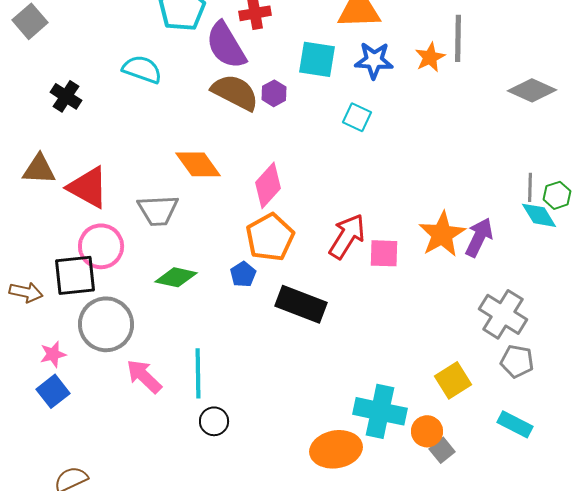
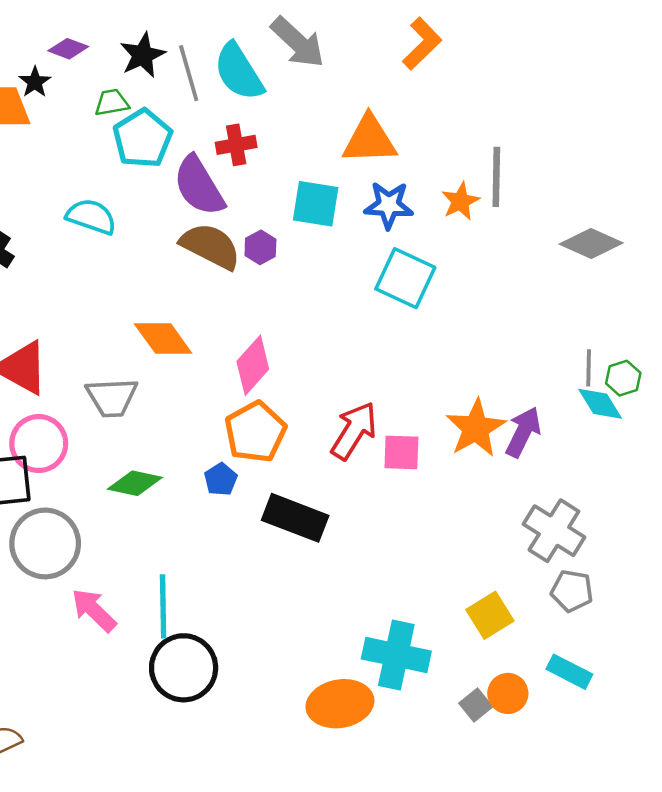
cyan square: (357, 117) -> (405, 278), moved, size x1.6
black circle: (214, 421) -> (184, 668), size x1.8
orange circle: (427, 431) -> (508, 693), moved

